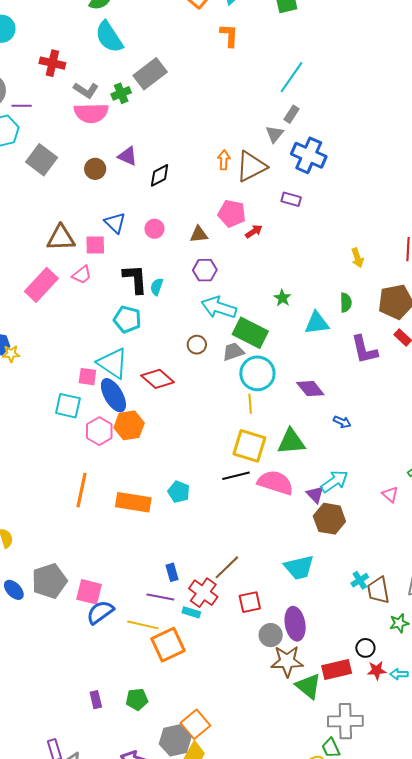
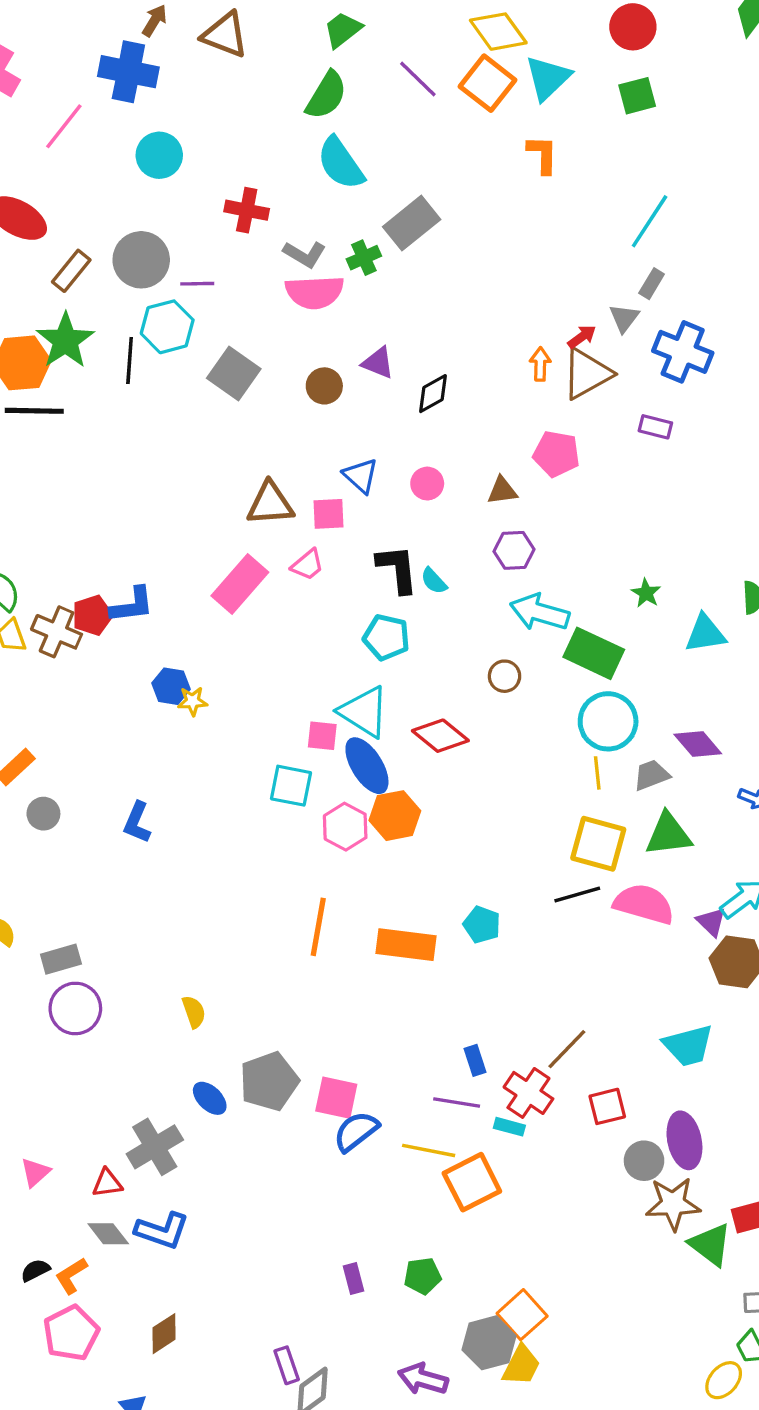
red arrow: (254, 231) -> (582, 337), moved
cyan semicircle: (157, 287) -> (434, 581), turned -60
gray trapezoid: (233, 352) -> (651, 775), moved

